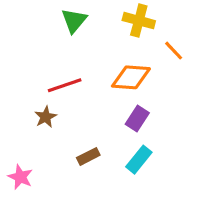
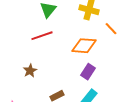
red line: (65, 85) -> (42, 36), moved

